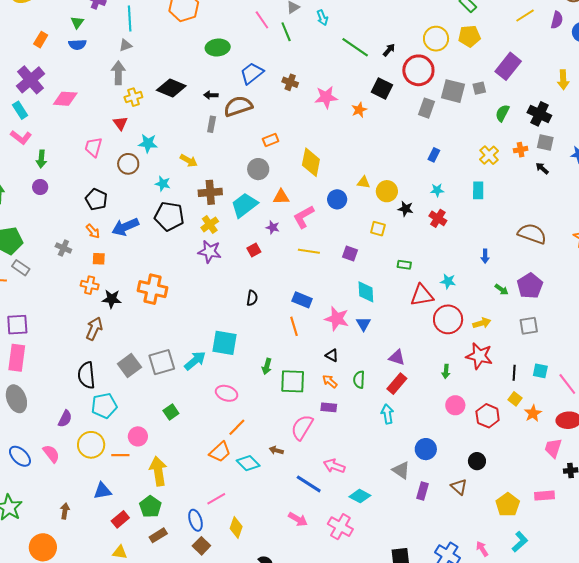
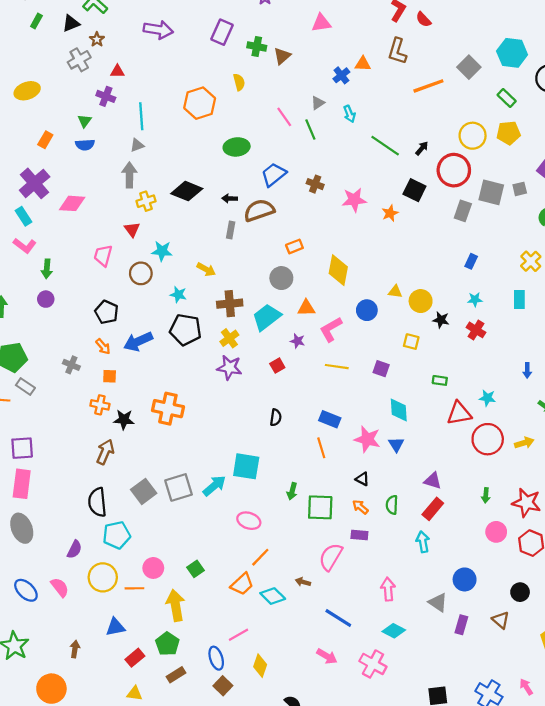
red star: (479, 356) -> (526, 503), moved
green square: (171, 412) -> (195, 569), moved
pink arrow: (334, 466) -> (388, 589), moved, turned 65

